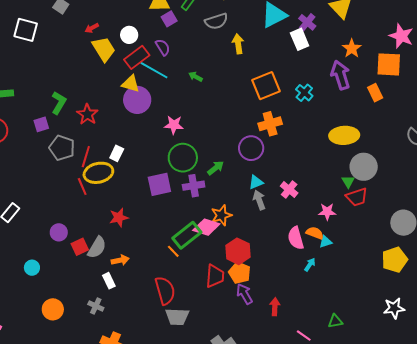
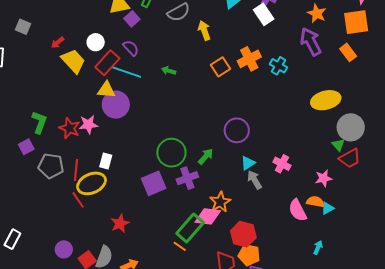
orange square: (266, 86) -> (221, 67), moved, size x0.7
orange cross: (270, 124) -> (249, 59), moved
pink star: (174, 125) -> (88, 125), moved
cyan arrow: (310, 265) -> (318, 248), moved

